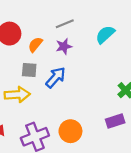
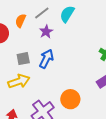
cyan semicircle: (105, 35) -> (67, 14), moved
orange semicircle: (35, 45) -> (21, 21), moved

